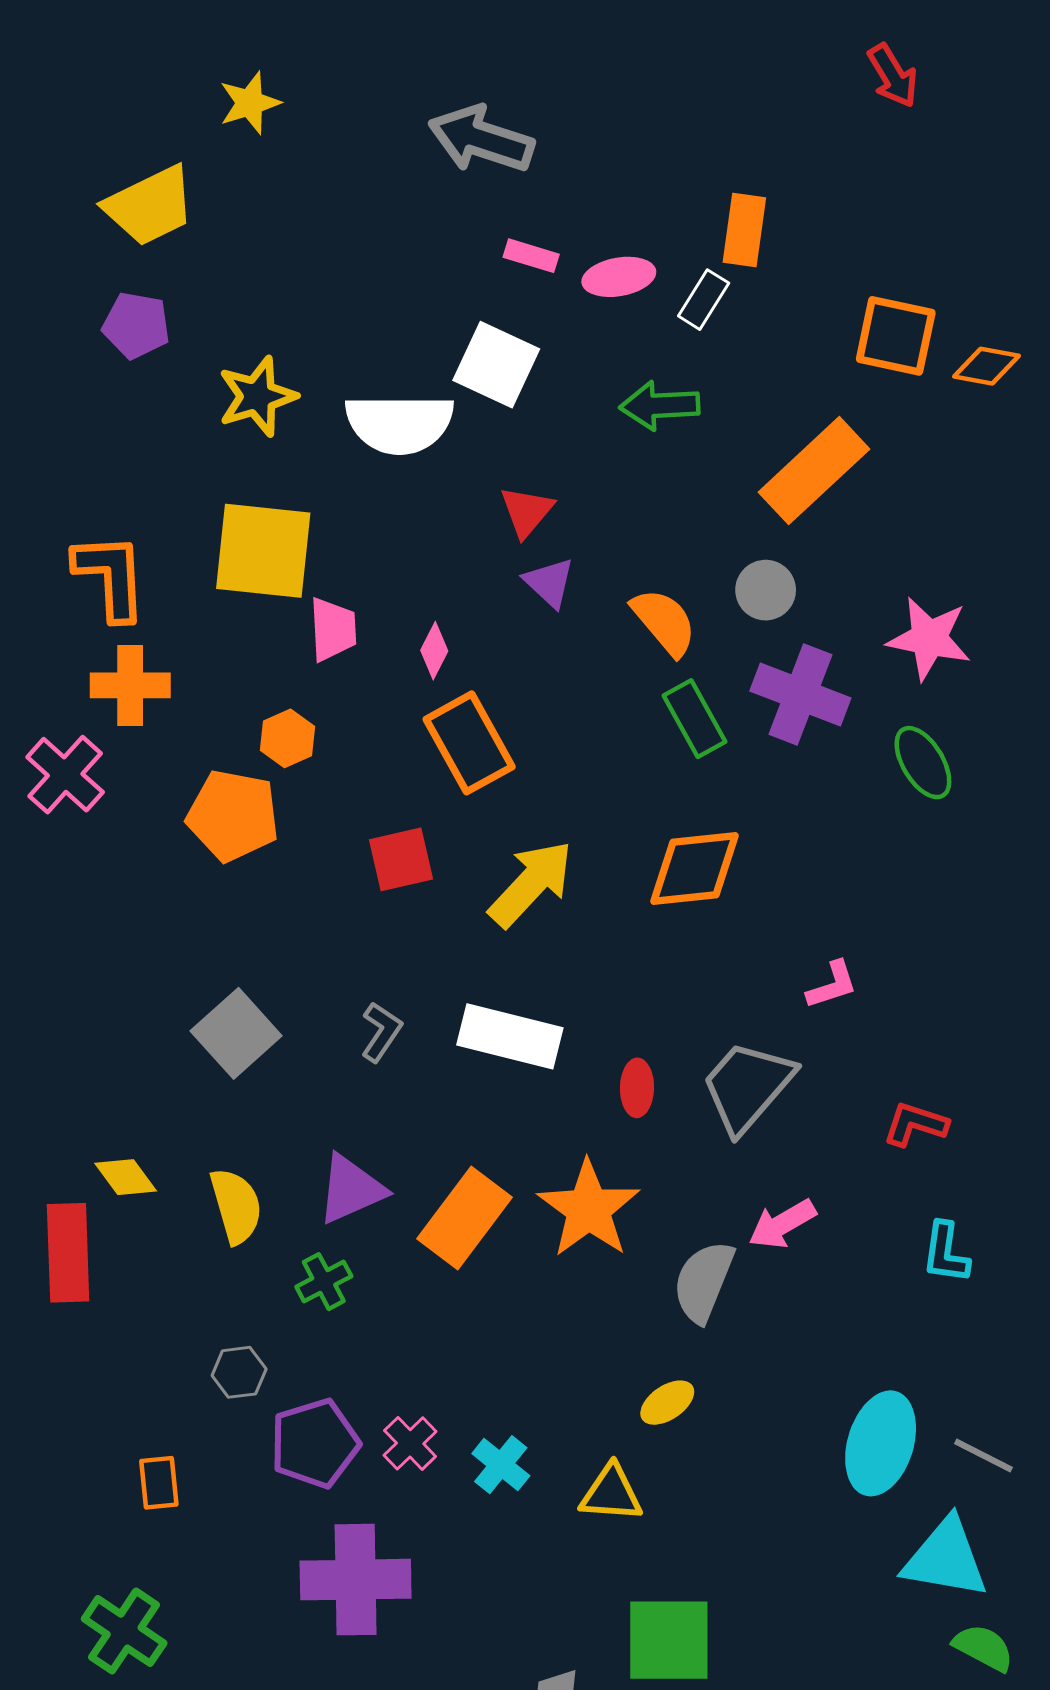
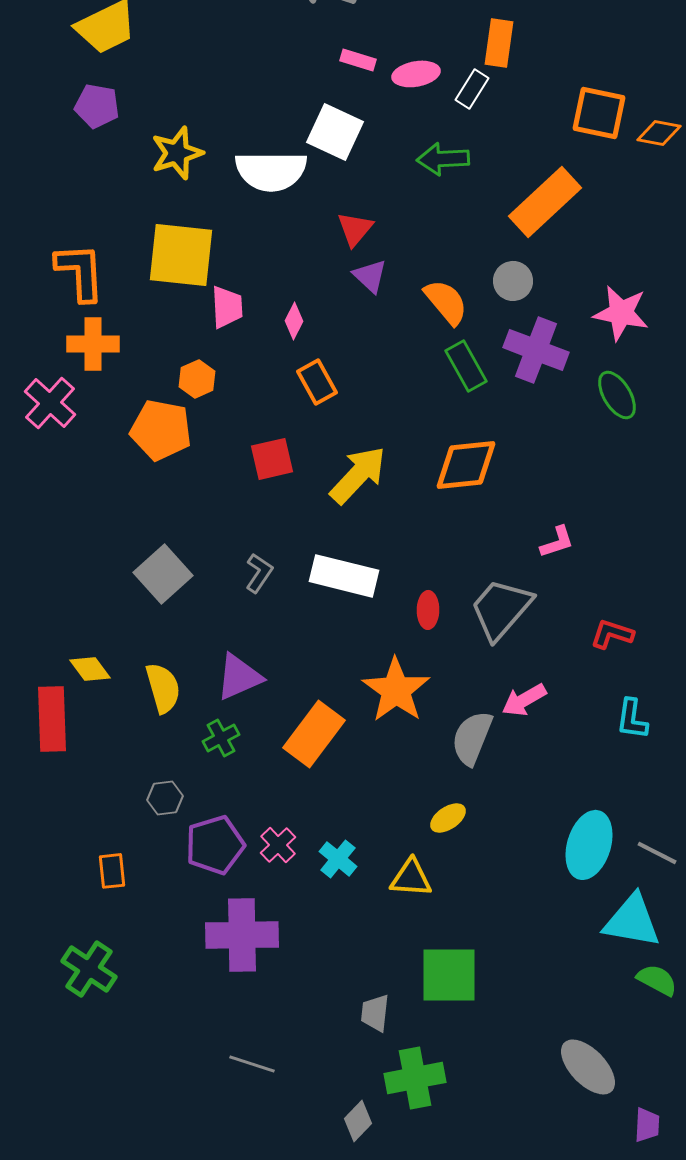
orange rectangle: (469, 743) -> (317, 382), size x0.7
orange rectangle: (465, 1218) -> (314, 734), moved

